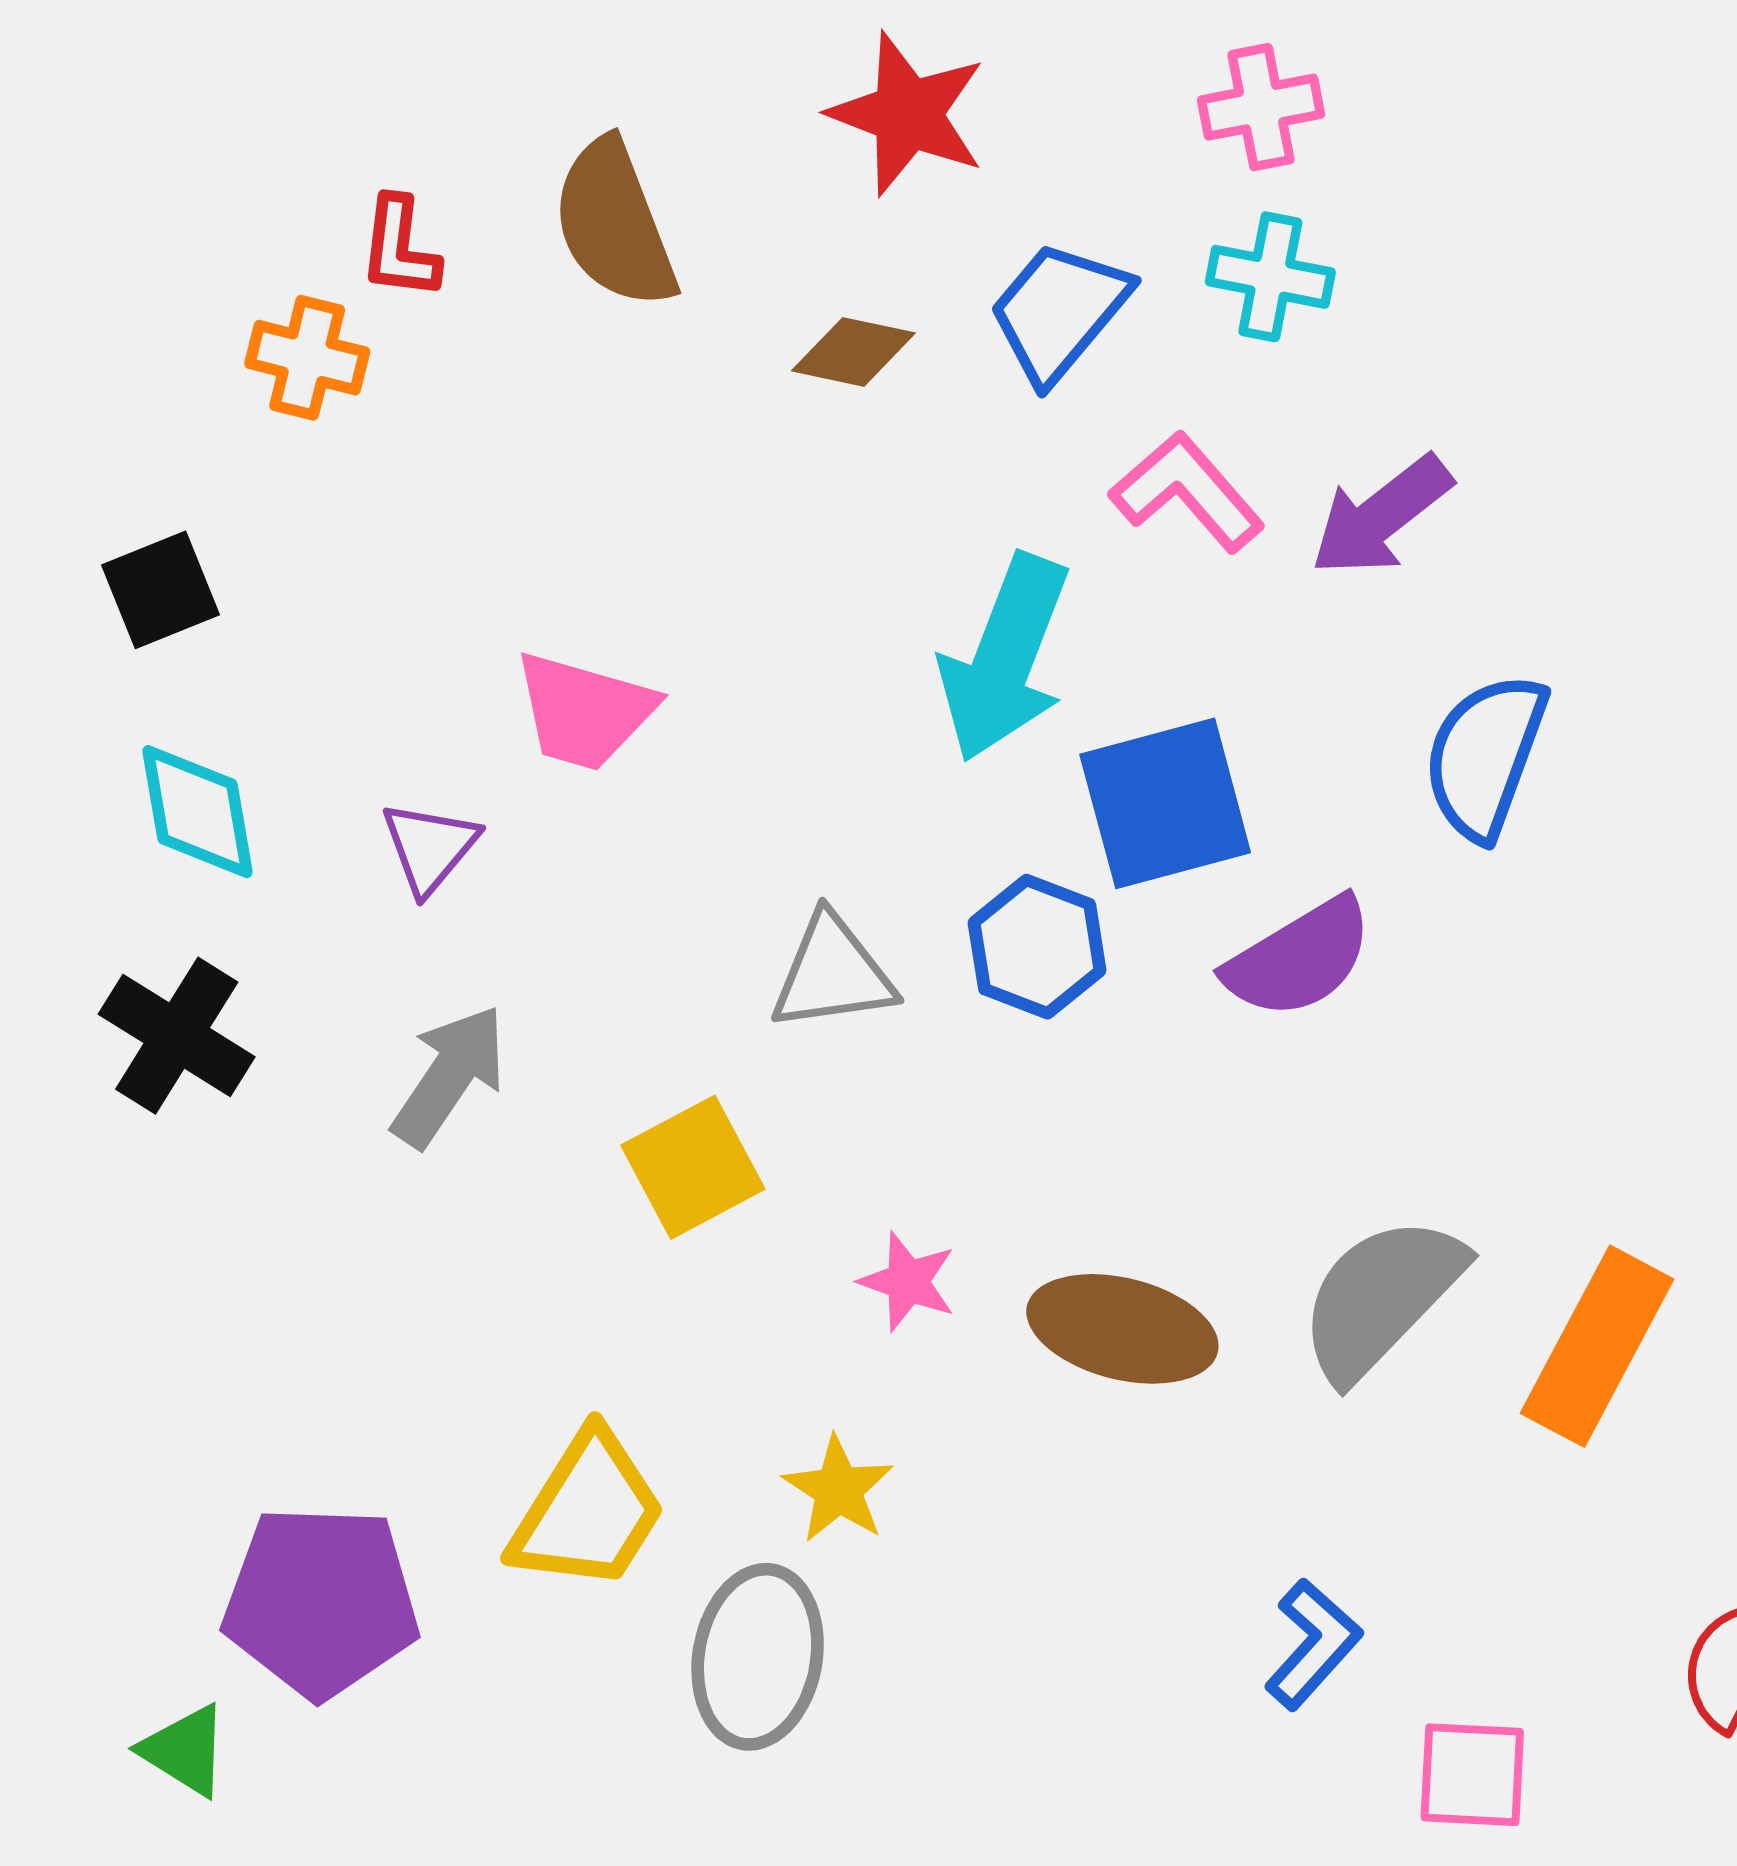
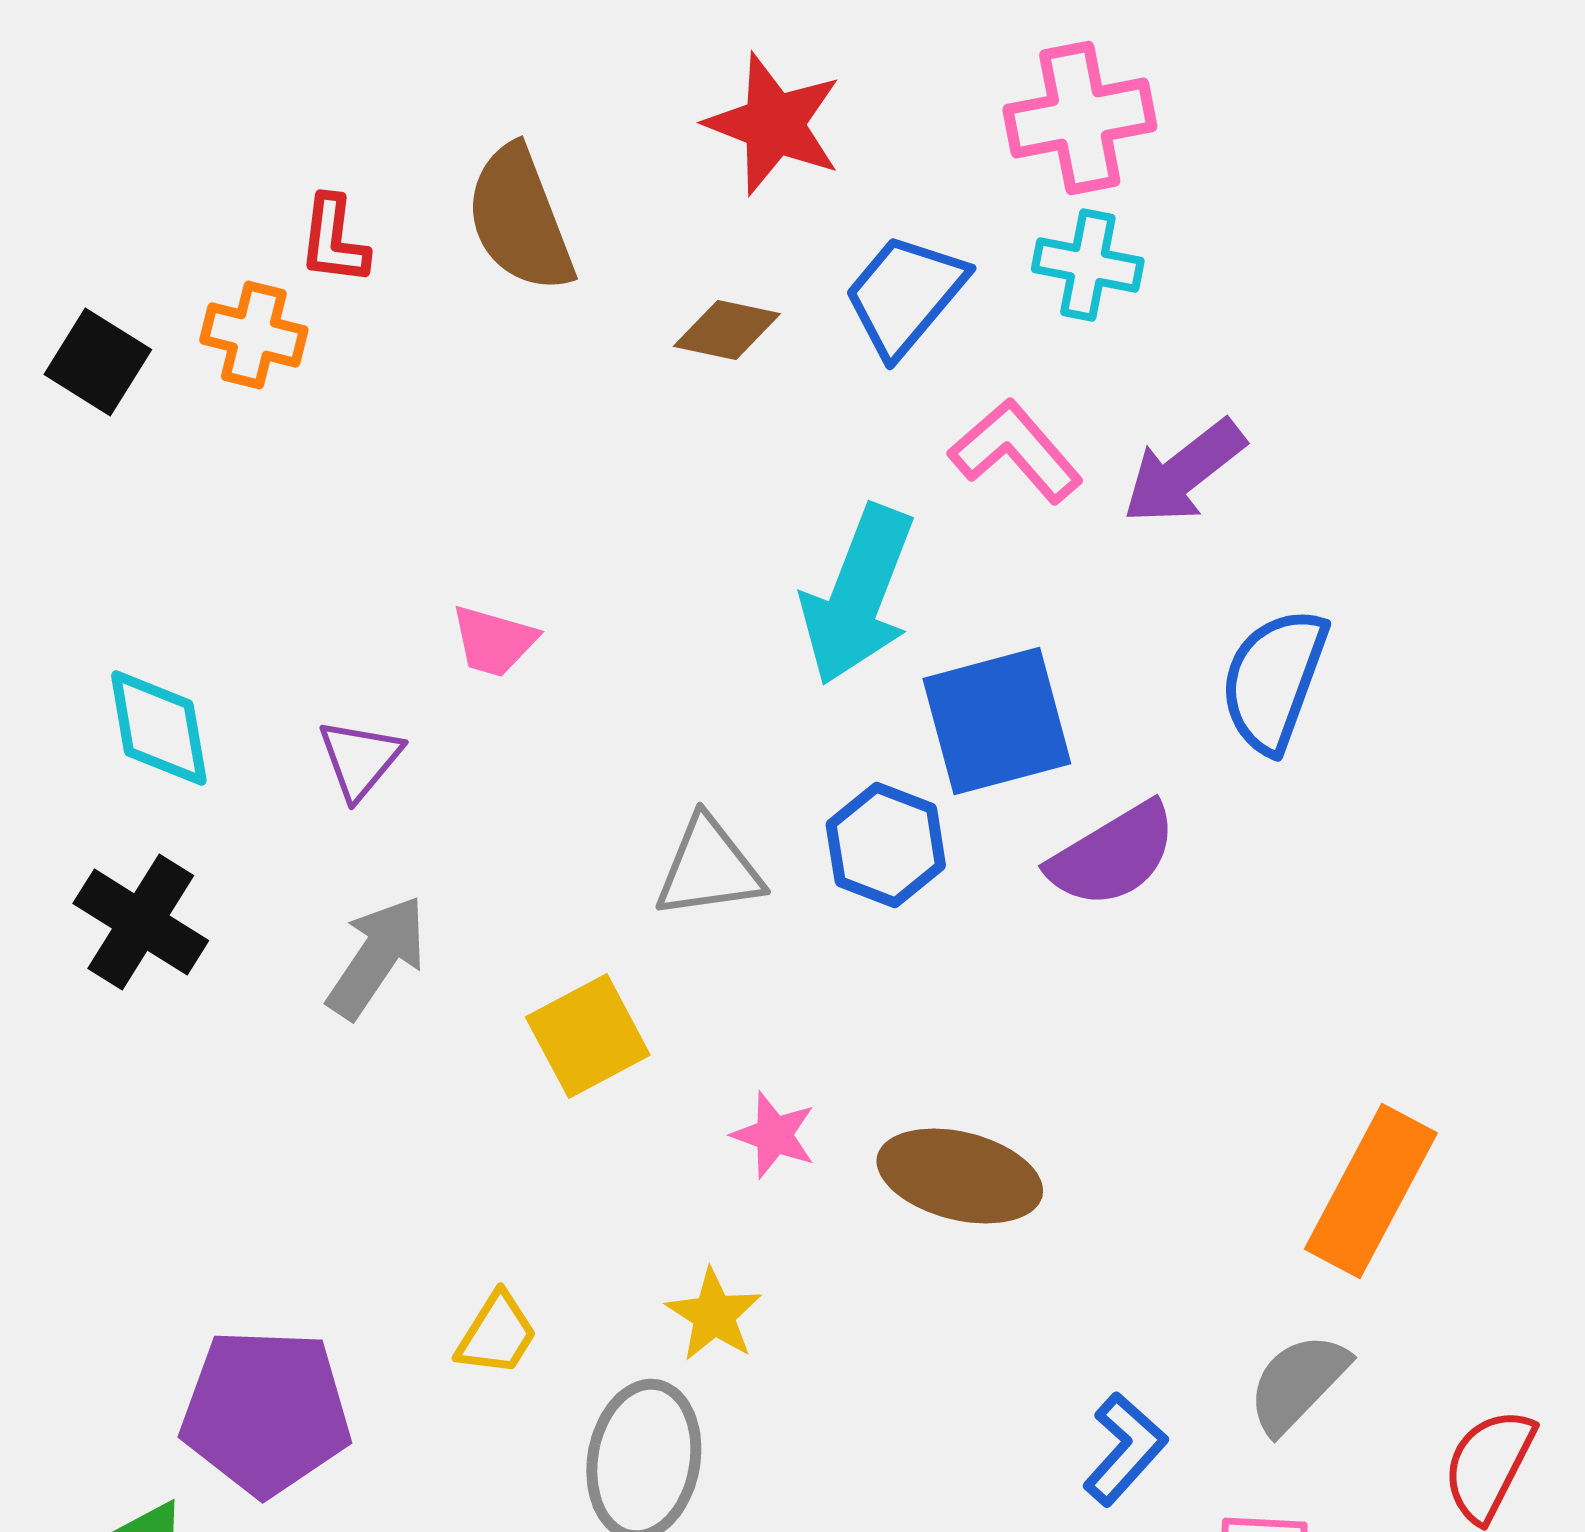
pink cross: (1261, 107) -> (1080, 118), size x1.4
black square: (161, 590) -> (98, 362), moved, turned -36
pink trapezoid: (584, 711) -> (494, 641), size x0.7
gray semicircle: (1381, 1298) -> (1298, 1383), moved, size x0.7
yellow trapezoid: (588, 1511) -> (497, 1334), size x0.6

